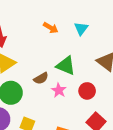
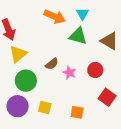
orange arrow: (51, 28) -> (55, 17), size x1.5
green triangle: (66, 66) -> (78, 36), moved

